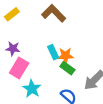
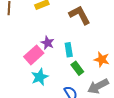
purple star: (13, 49) -> (48, 43), moved
orange star: (65, 56) -> (102, 59), moved

